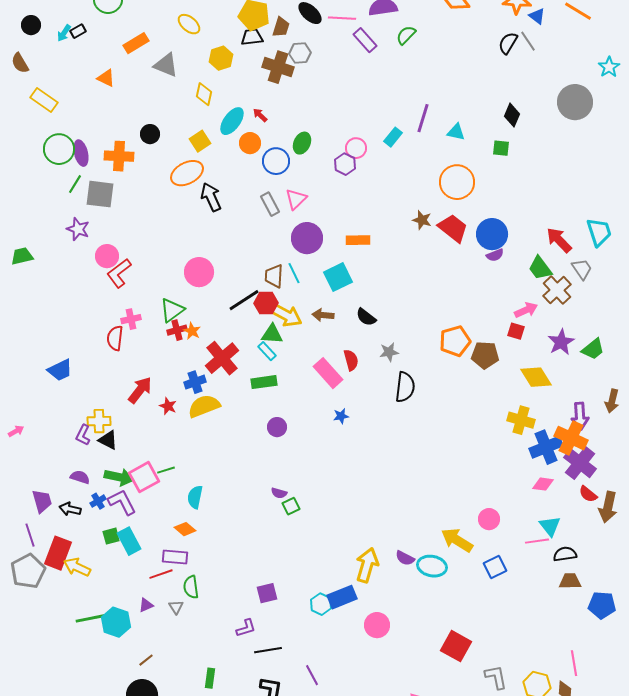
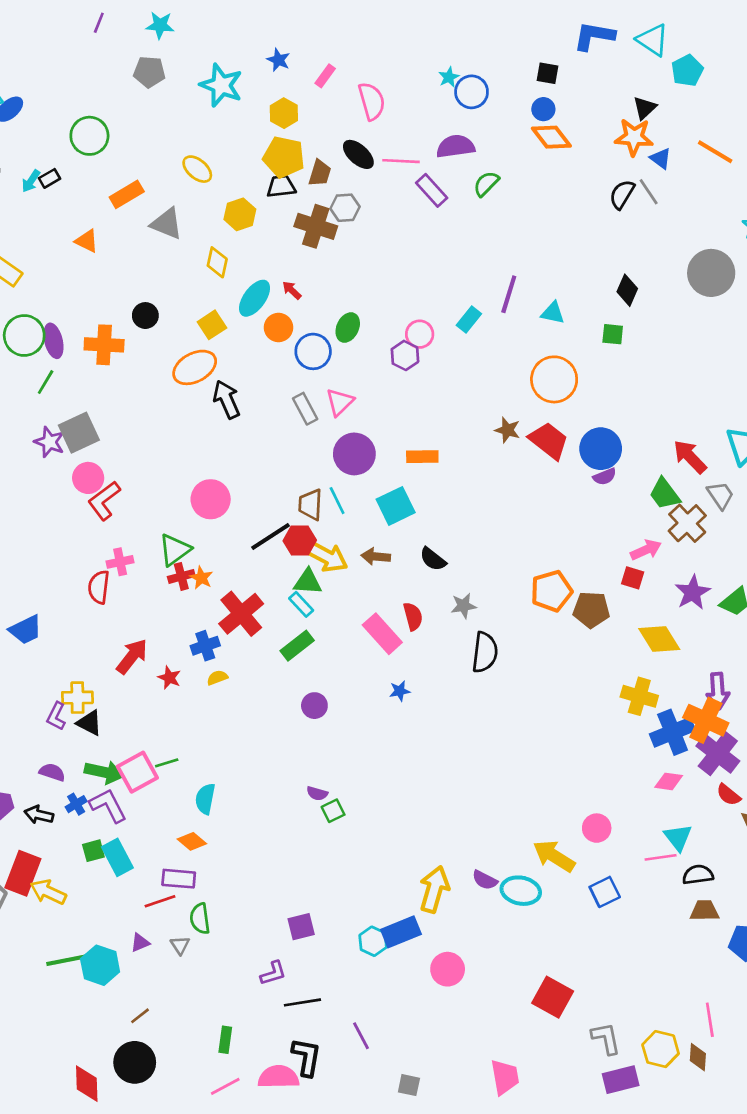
gray square: (100, 194) -> (79, 433), moved, turned -32
green rectangle: (264, 382) -> (297, 646), turned -30
yellow semicircle: (204, 406) -> (217, 678), size x0.5

